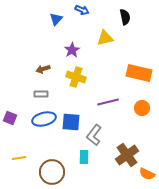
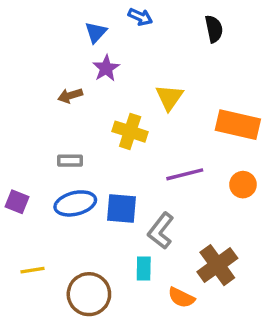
yellow triangle: (105, 38) -> (169, 97), moved, turned -42
purple star: (72, 50) -> (106, 68), moved
brown arrow: (43, 69) -> (70, 96), moved
orange semicircle: (147, 174) -> (181, 298), moved

